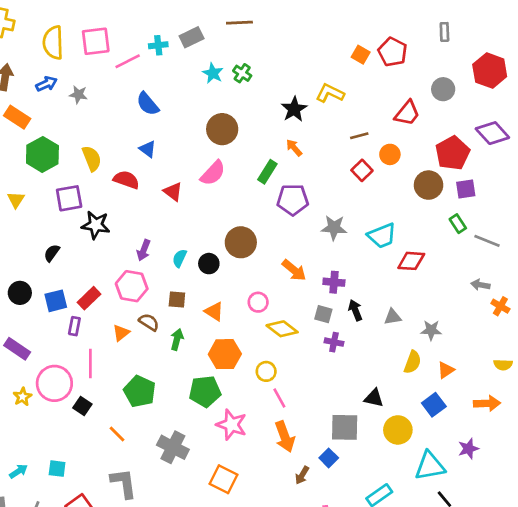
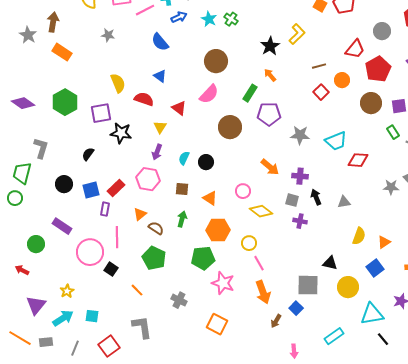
blue arrow: (46, 84) -> (179, 17), moved
yellow L-shape: (330, 93) -> (297, 34), turned 110
red pentagon: (452, 153) -> (378, 69), moved
green hexagon: (42, 154) -> (65, 102), moved
yellow triangle: (16, 200) -> (160, 127), moved
brown circle: (241, 242) -> (230, 127), moved
brown semicircle: (149, 322) -> (156, 228), moved
gray star: (431, 330) -> (391, 187), moved
yellow star: (22, 397) -> (67, 291), moved
gray cross: (173, 447) -> (179, 300), size x0.7
cyan arrow: (18, 471) -> (63, 318), size x1.5

